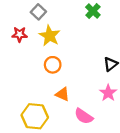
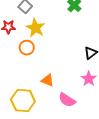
orange circle: (53, 65) -> (27, 48), moved

